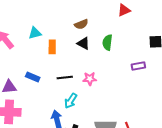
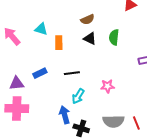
cyan triangle: (35, 33) -> (41, 29), turned 32
blue rectangle: (33, 77) -> (40, 73), turned -48
pink star: (90, 79) -> (107, 86), moved

